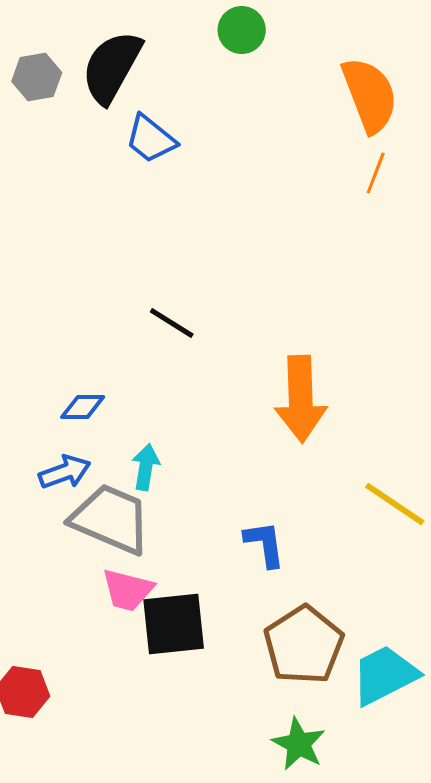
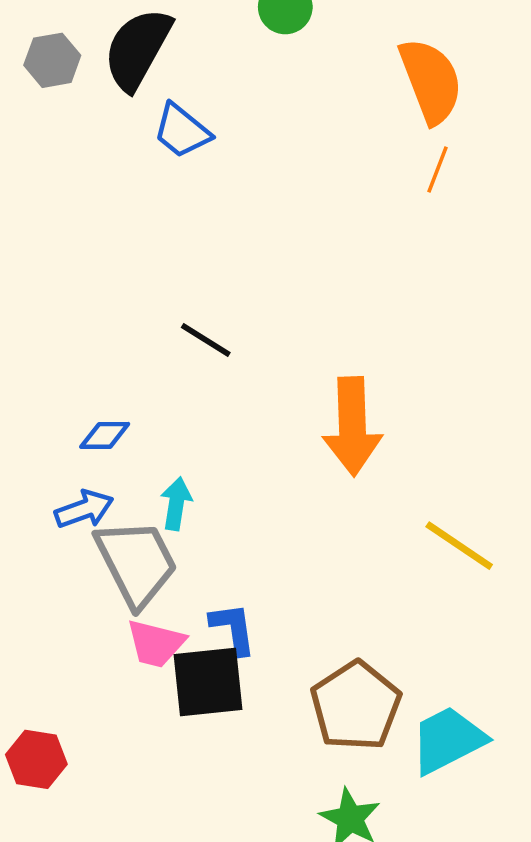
gray trapezoid: (111, 519) -> (136, 563), turned 40
blue L-shape: (265, 544) -> (233, 629), moved

